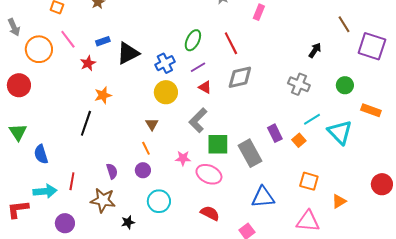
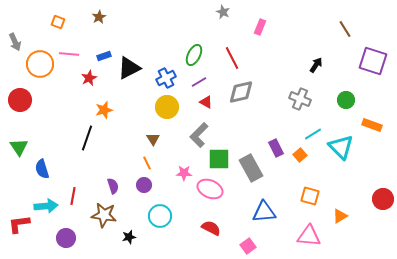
brown line: (344, 24) -> (345, 29), moved
pink line: (68, 39) -> (69, 54), turned -48

